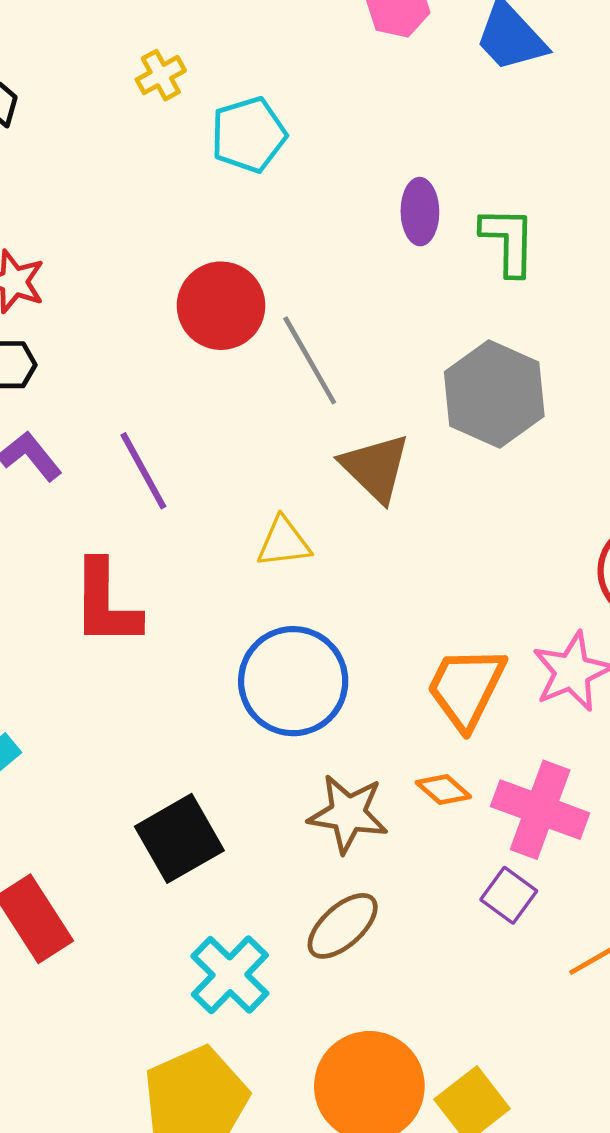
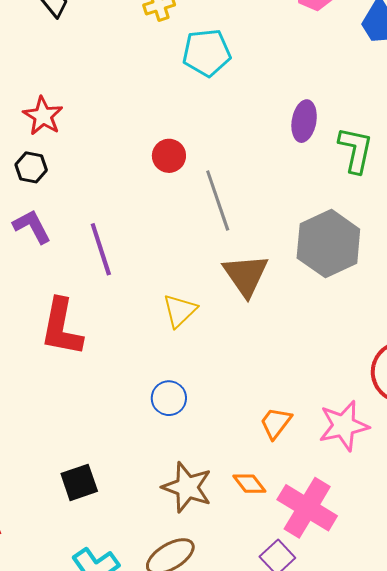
red circle: (221, 306) -> (169, 156), size x0.6
yellow triangle: (284, 542) -> (180, 311), turned -48
blue circle: (293, 681) -> (169, 398), size x0.5
orange trapezoid: (466, 688) -> (276, 423), size x0.6
black square: (179, 838) -> (79, 482), size x0.7

